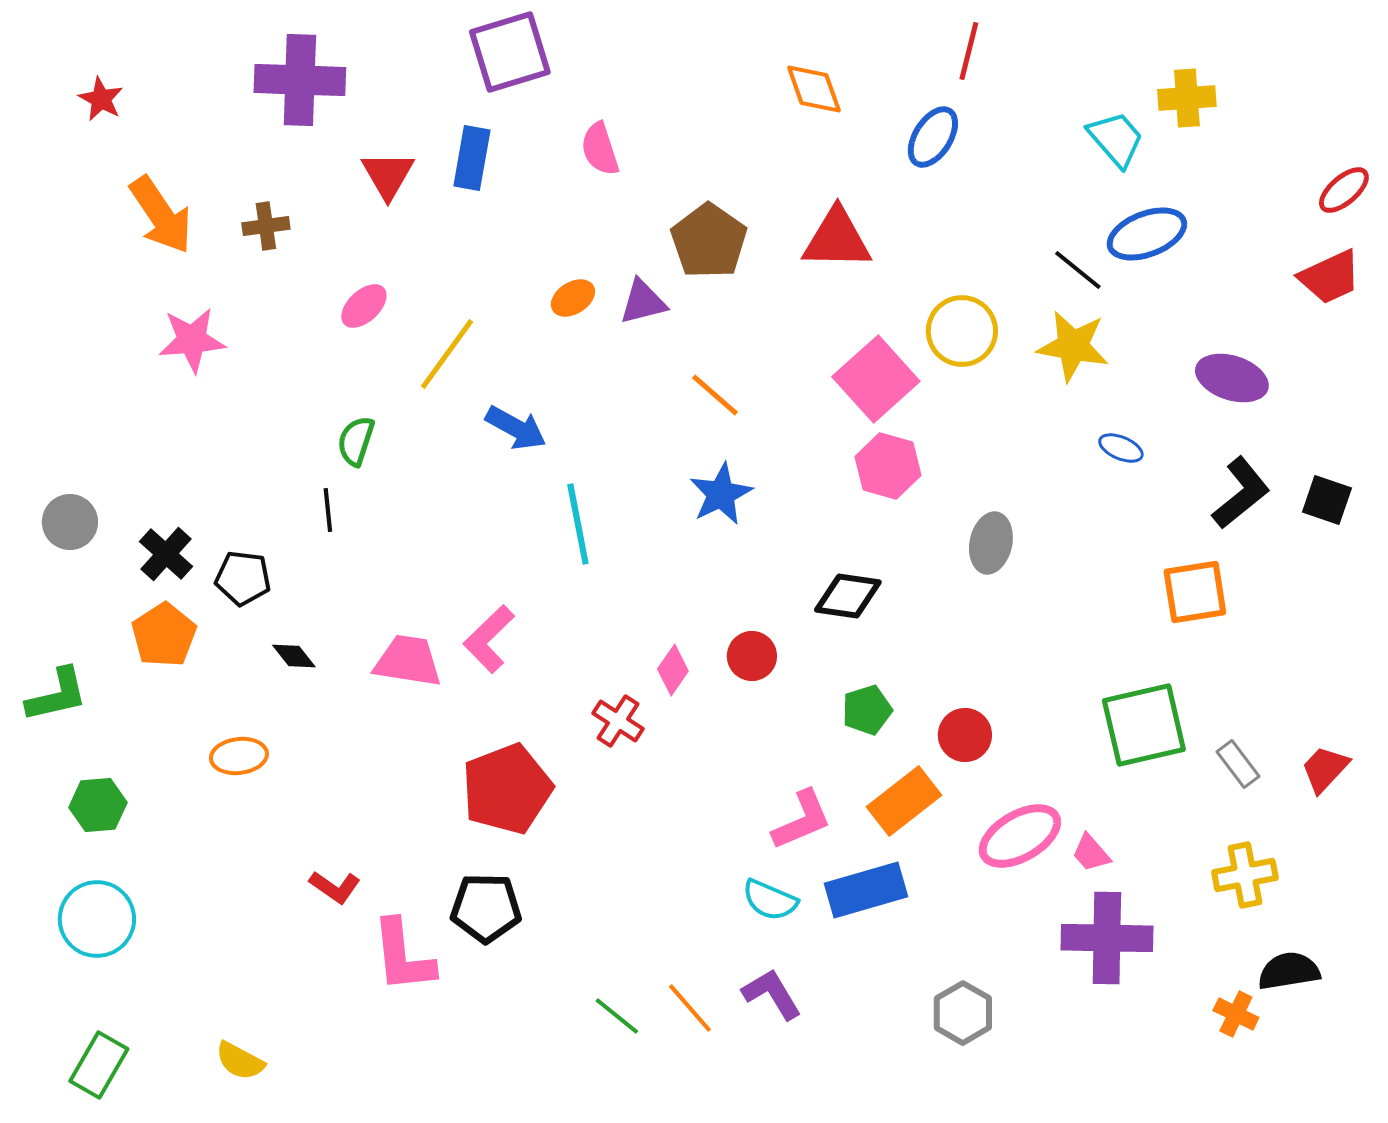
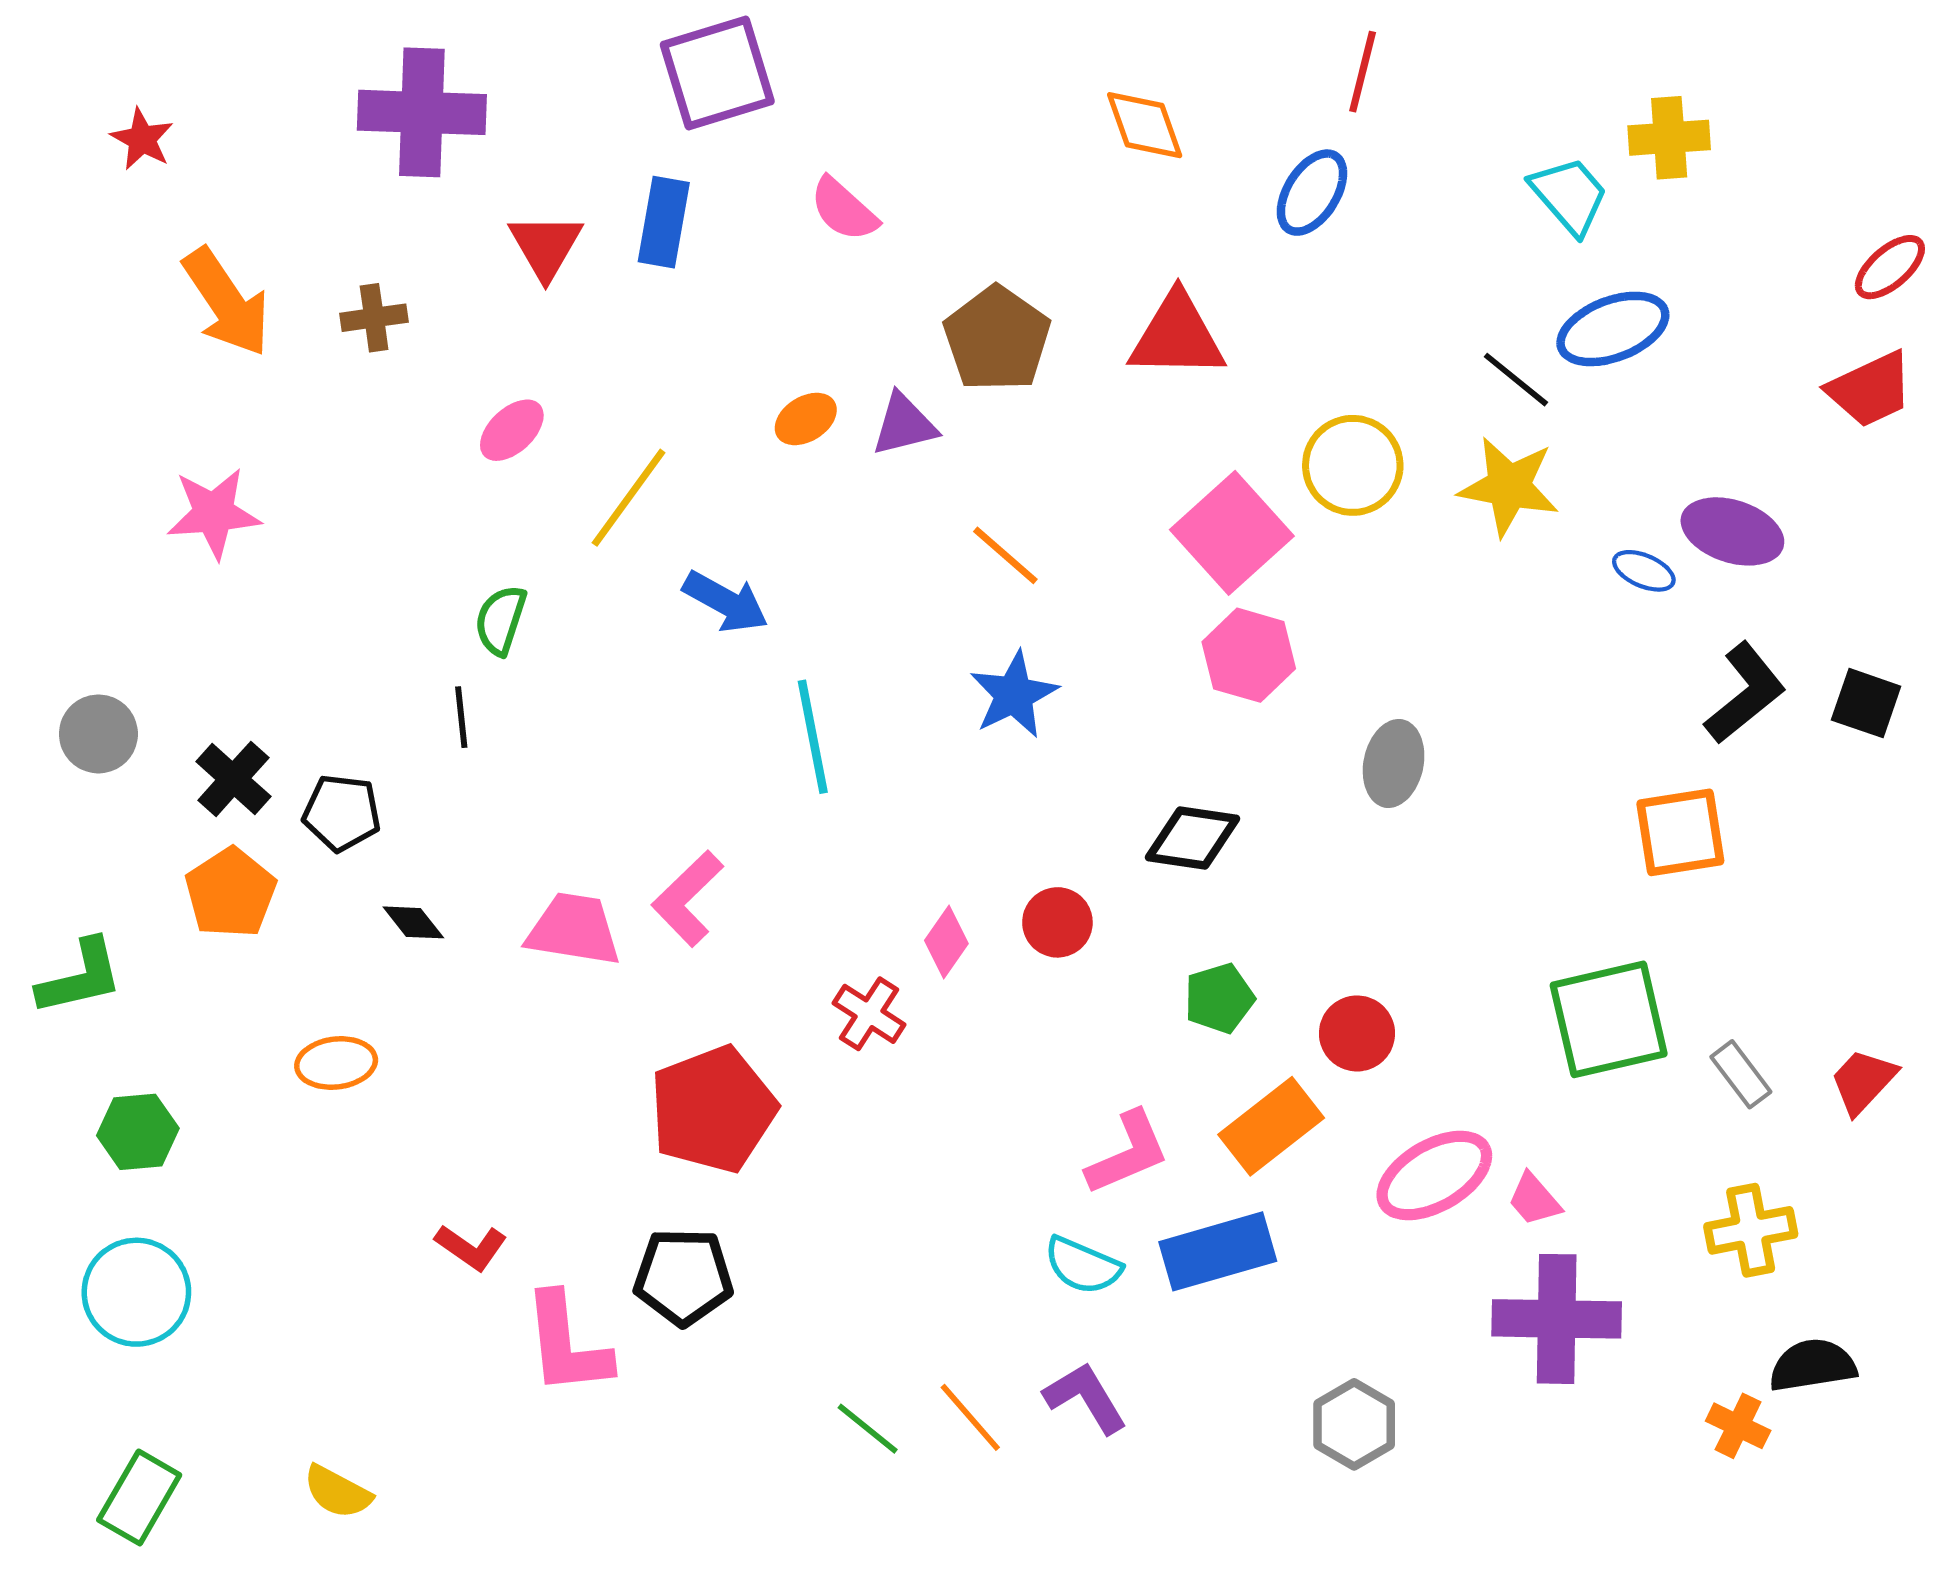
pink semicircle: (600, 149) -> (844, 209), turned -30
pink star: (192, 340) -> (214, 513), moved
blue ellipse: (1121, 448) -> (1644, 571), moved

